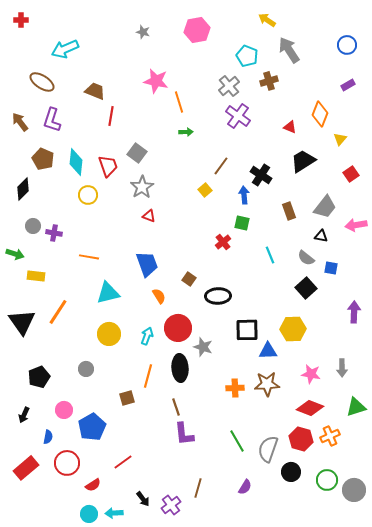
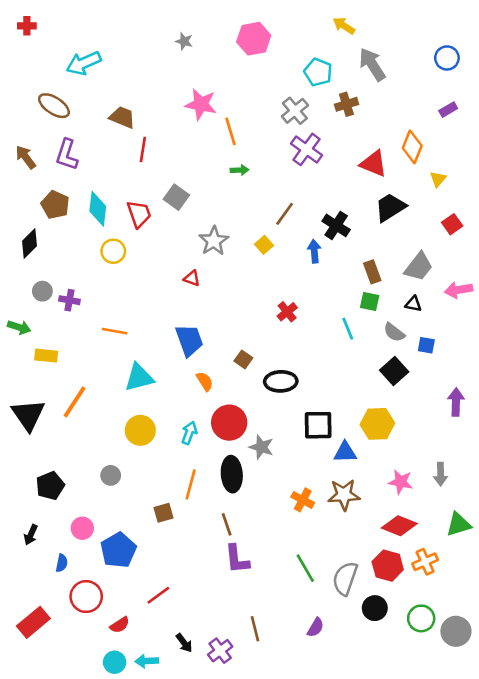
red triangle: (290, 127) -> (373, 164), size x1.6
gray star: (142, 187) -> (214, 241), moved
green square: (242, 223) -> (370, 301), moved
orange cross: (235, 388) -> (303, 500), turned 30
red rectangle: (26, 468) -> (33, 622), moved
brown line: (198, 488) -> (255, 629), turned -30

